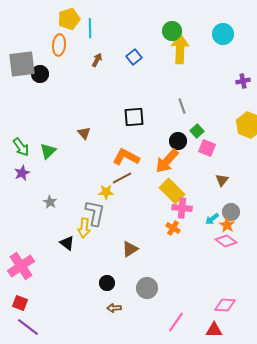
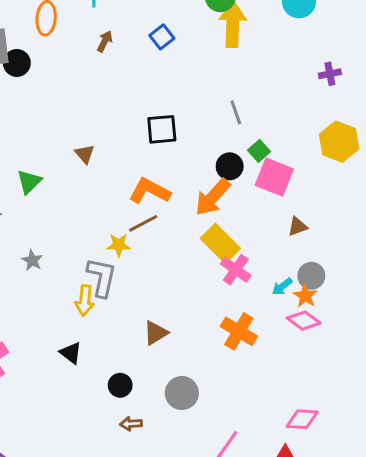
pink square: (207, 148) -> (274, 177), size x1.4
brown triangle: (222, 180) -> (297, 226), turned 32
pink cross: (182, 208) -> (236, 270), turned 30
orange cross: (173, 228) -> (239, 331), moved, size x1.6
black triangle: (67, 243) -> (71, 353), moved

